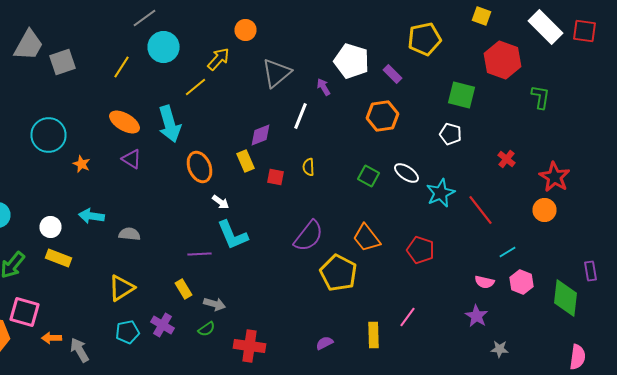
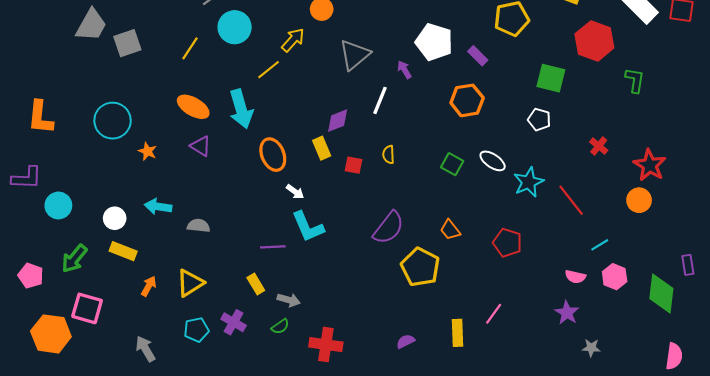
orange trapezoid: (366, 238) -> (450, 230), size x0.7
orange arrow: (52, 338) -> (149, 286), moved, turned 120

